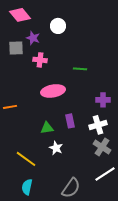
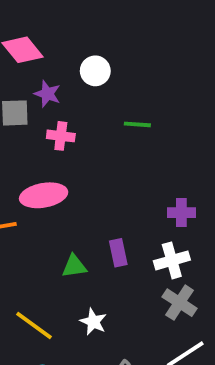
green line: (80, 69) -> (137, 124), moved
pink ellipse: (53, 91) -> (44, 195), moved
white star: (56, 148) -> (93, 322), moved

